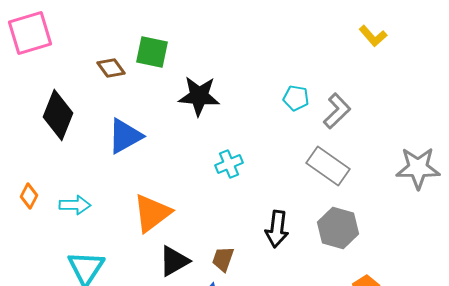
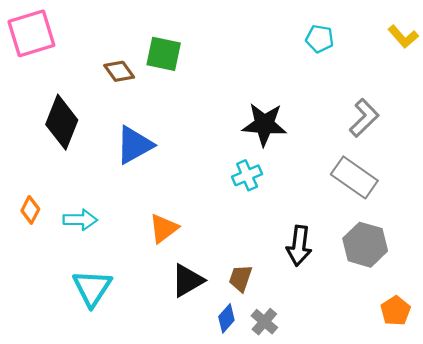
black star: (199, 96) -> (264, 124), moved
cyan pentagon: (296, 98) -> (320, 39), moved
orange triangle: (152, 213) -> (164, 228), size x0.7

